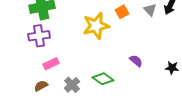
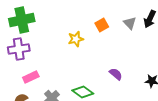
yellow star: (96, 26) -> (76, 39), size x0.6

